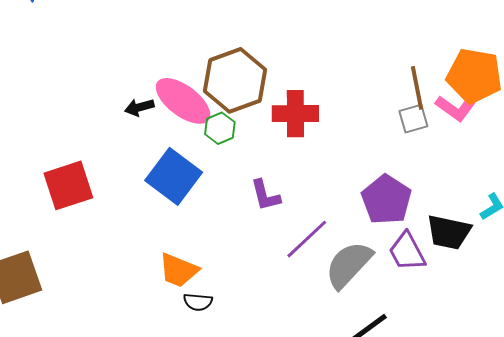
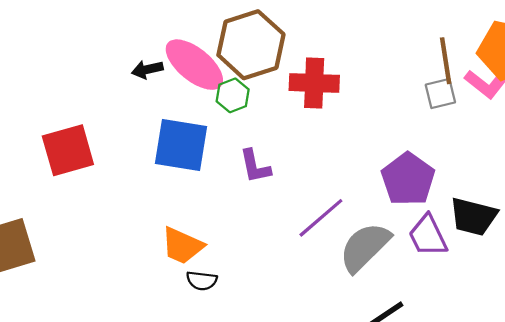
blue square: (174, 176) -> (181, 145), turned -30
purple L-shape: (265, 195) -> (255, 166), moved

